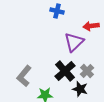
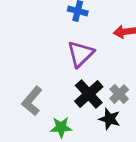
purple triangle: (74, 42) -> (80, 54), moved

